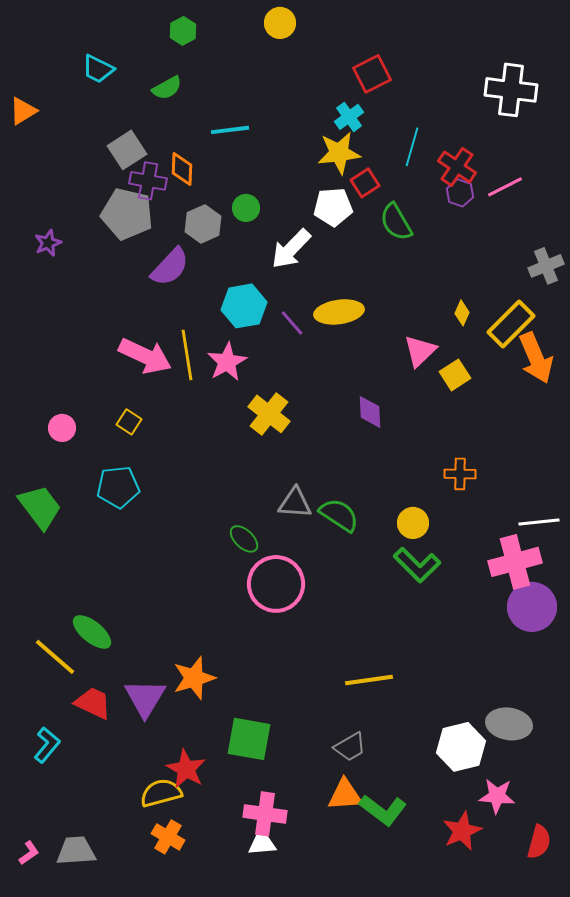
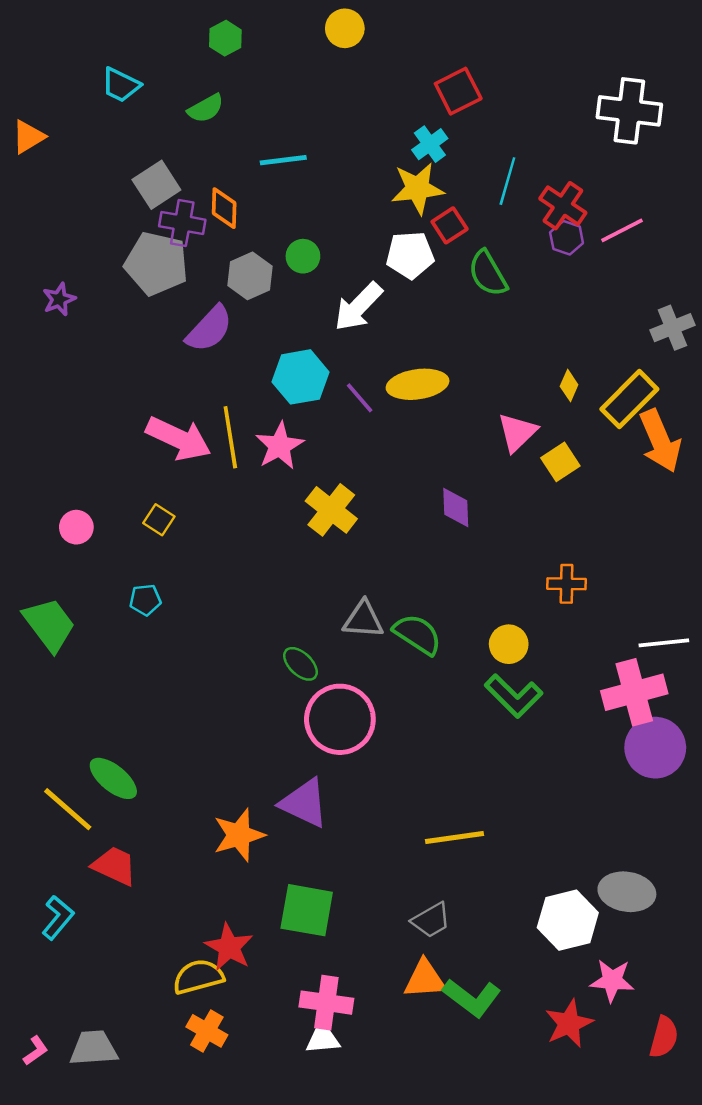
cyan pentagon: (118, 487) -> (145, 600), size x0.6
purple triangle: (145, 698) -> (304, 803), moved, turned -36

